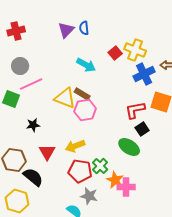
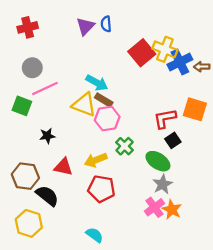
red square: (115, 53) -> (142, 53), size x1.6
cyan arrow: (86, 65) -> (97, 83), moved
blue cross: (144, 74) -> (180, 62), moved
red triangle: (47, 152) -> (63, 167), turned -48
green cross: (100, 166) -> (125, 146), moved
orange star: (115, 180) -> (172, 210), moved
pink cross: (126, 187) -> (154, 207), turned -36
gray star: (89, 196) -> (163, 184), moved, turned 30

